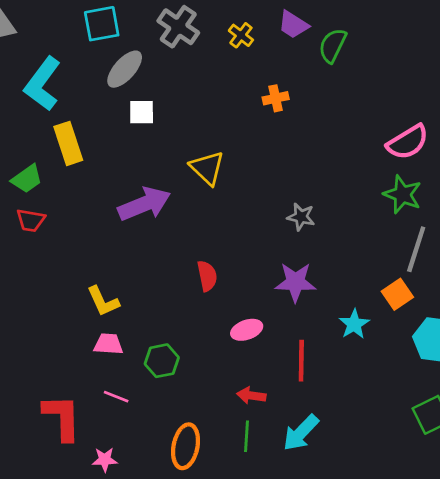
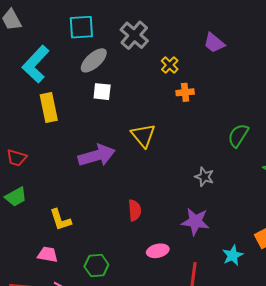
yellow cross: (241, 35) -> (170, 65), moved
green semicircle: (333, 45) -> (238, 135), moved
orange cross: (276, 98) -> (185, 92), moved
green trapezoid: (27, 179) -> (16, 197), moved
pink trapezoid: (108, 344) -> (48, 254), moved

